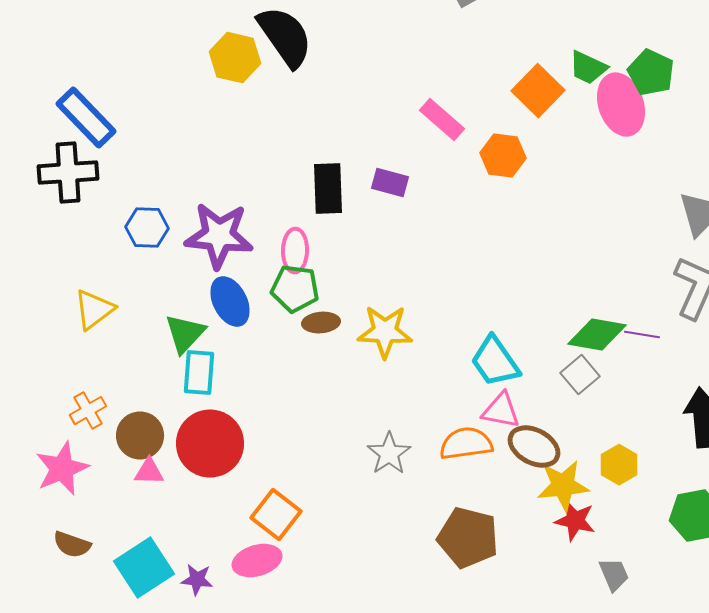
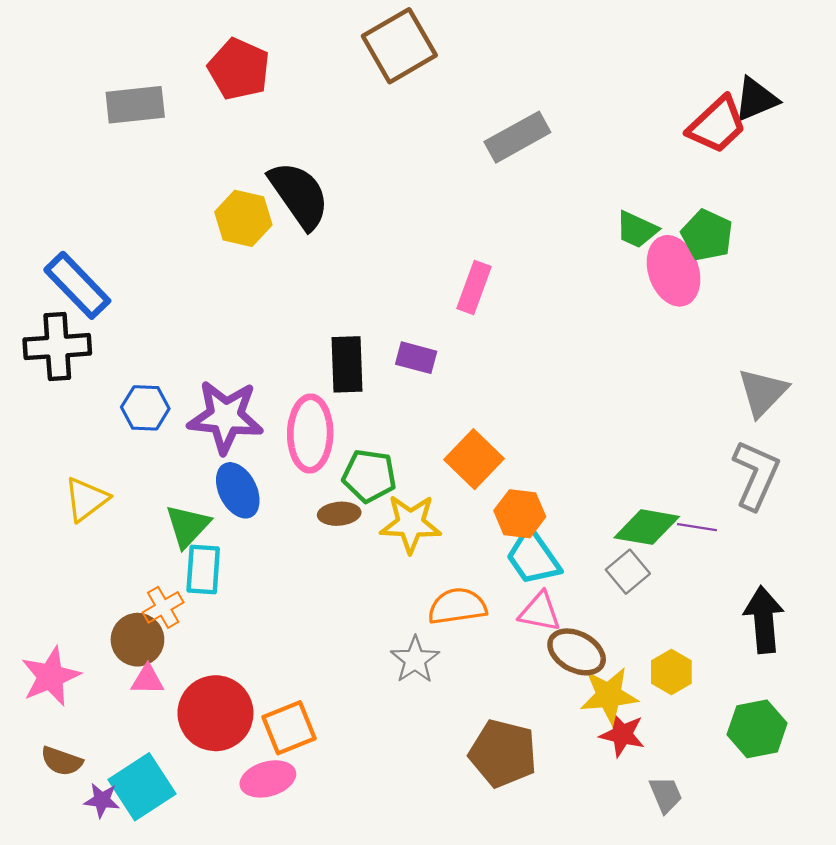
orange square: (538, 91) -> (474, 459), moved
pink rectangle: (442, 120) -> (474, 288), turned 69
orange hexagon: (503, 156) -> (520, 514), moved
pink ellipse: (295, 251) -> (310, 433), size x1.5
green pentagon: (295, 289) -> (369, 476), moved
orange cross: (88, 411) -> (163, 607), moved
red circle: (210, 444) -> (215, 713), moved
orange semicircle: (466, 444) -> (457, 606), moved
orange square: (276, 515) -> (289, 728), turned 30
purple star: (197, 580) -> (102, 800), moved

